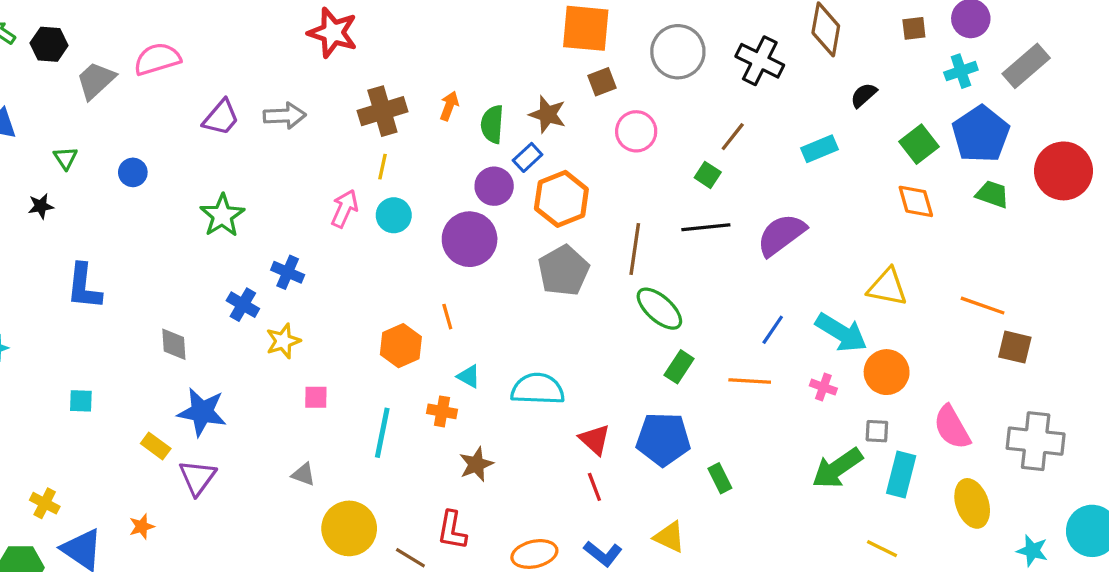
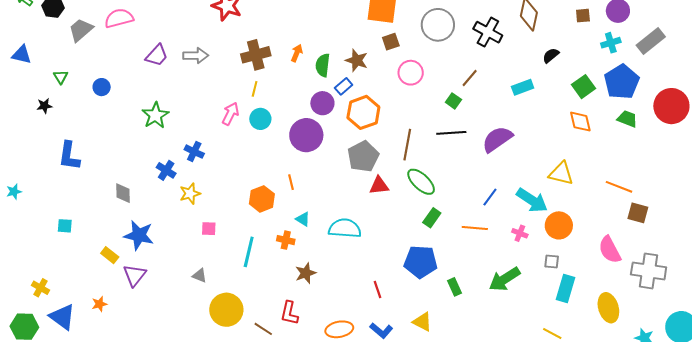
pink semicircle: (952, 427) -> (610, 250), moved
red triangle: (595, 440) -> (379, 186), moved, turned -50
green arrow: (837, 468) -> (505, 279), moved

